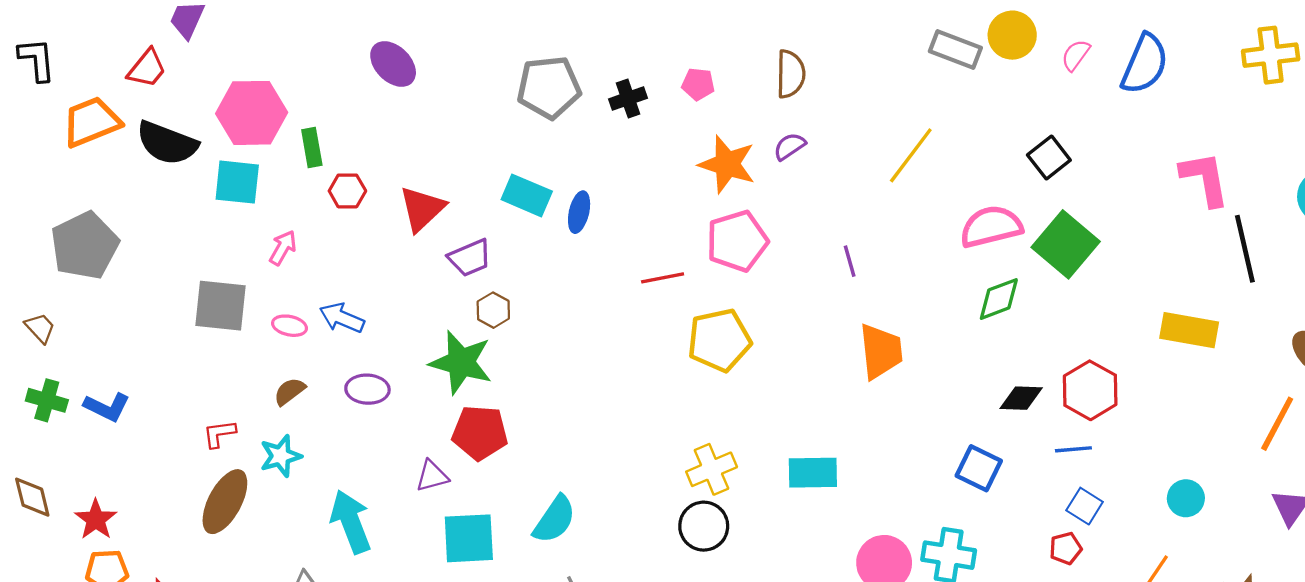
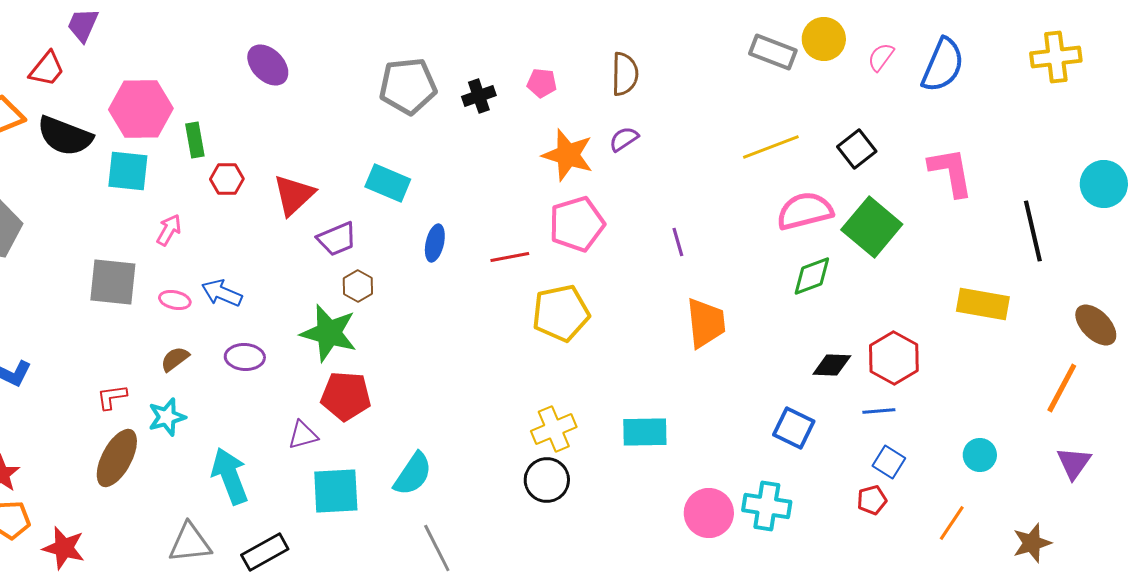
yellow line: (911, 155) -> (771, 147), moved, turned 32
pink L-shape: (1205, 179) -> (951, 172), moved
blue ellipse: (579, 212) -> (435, 243), moved

